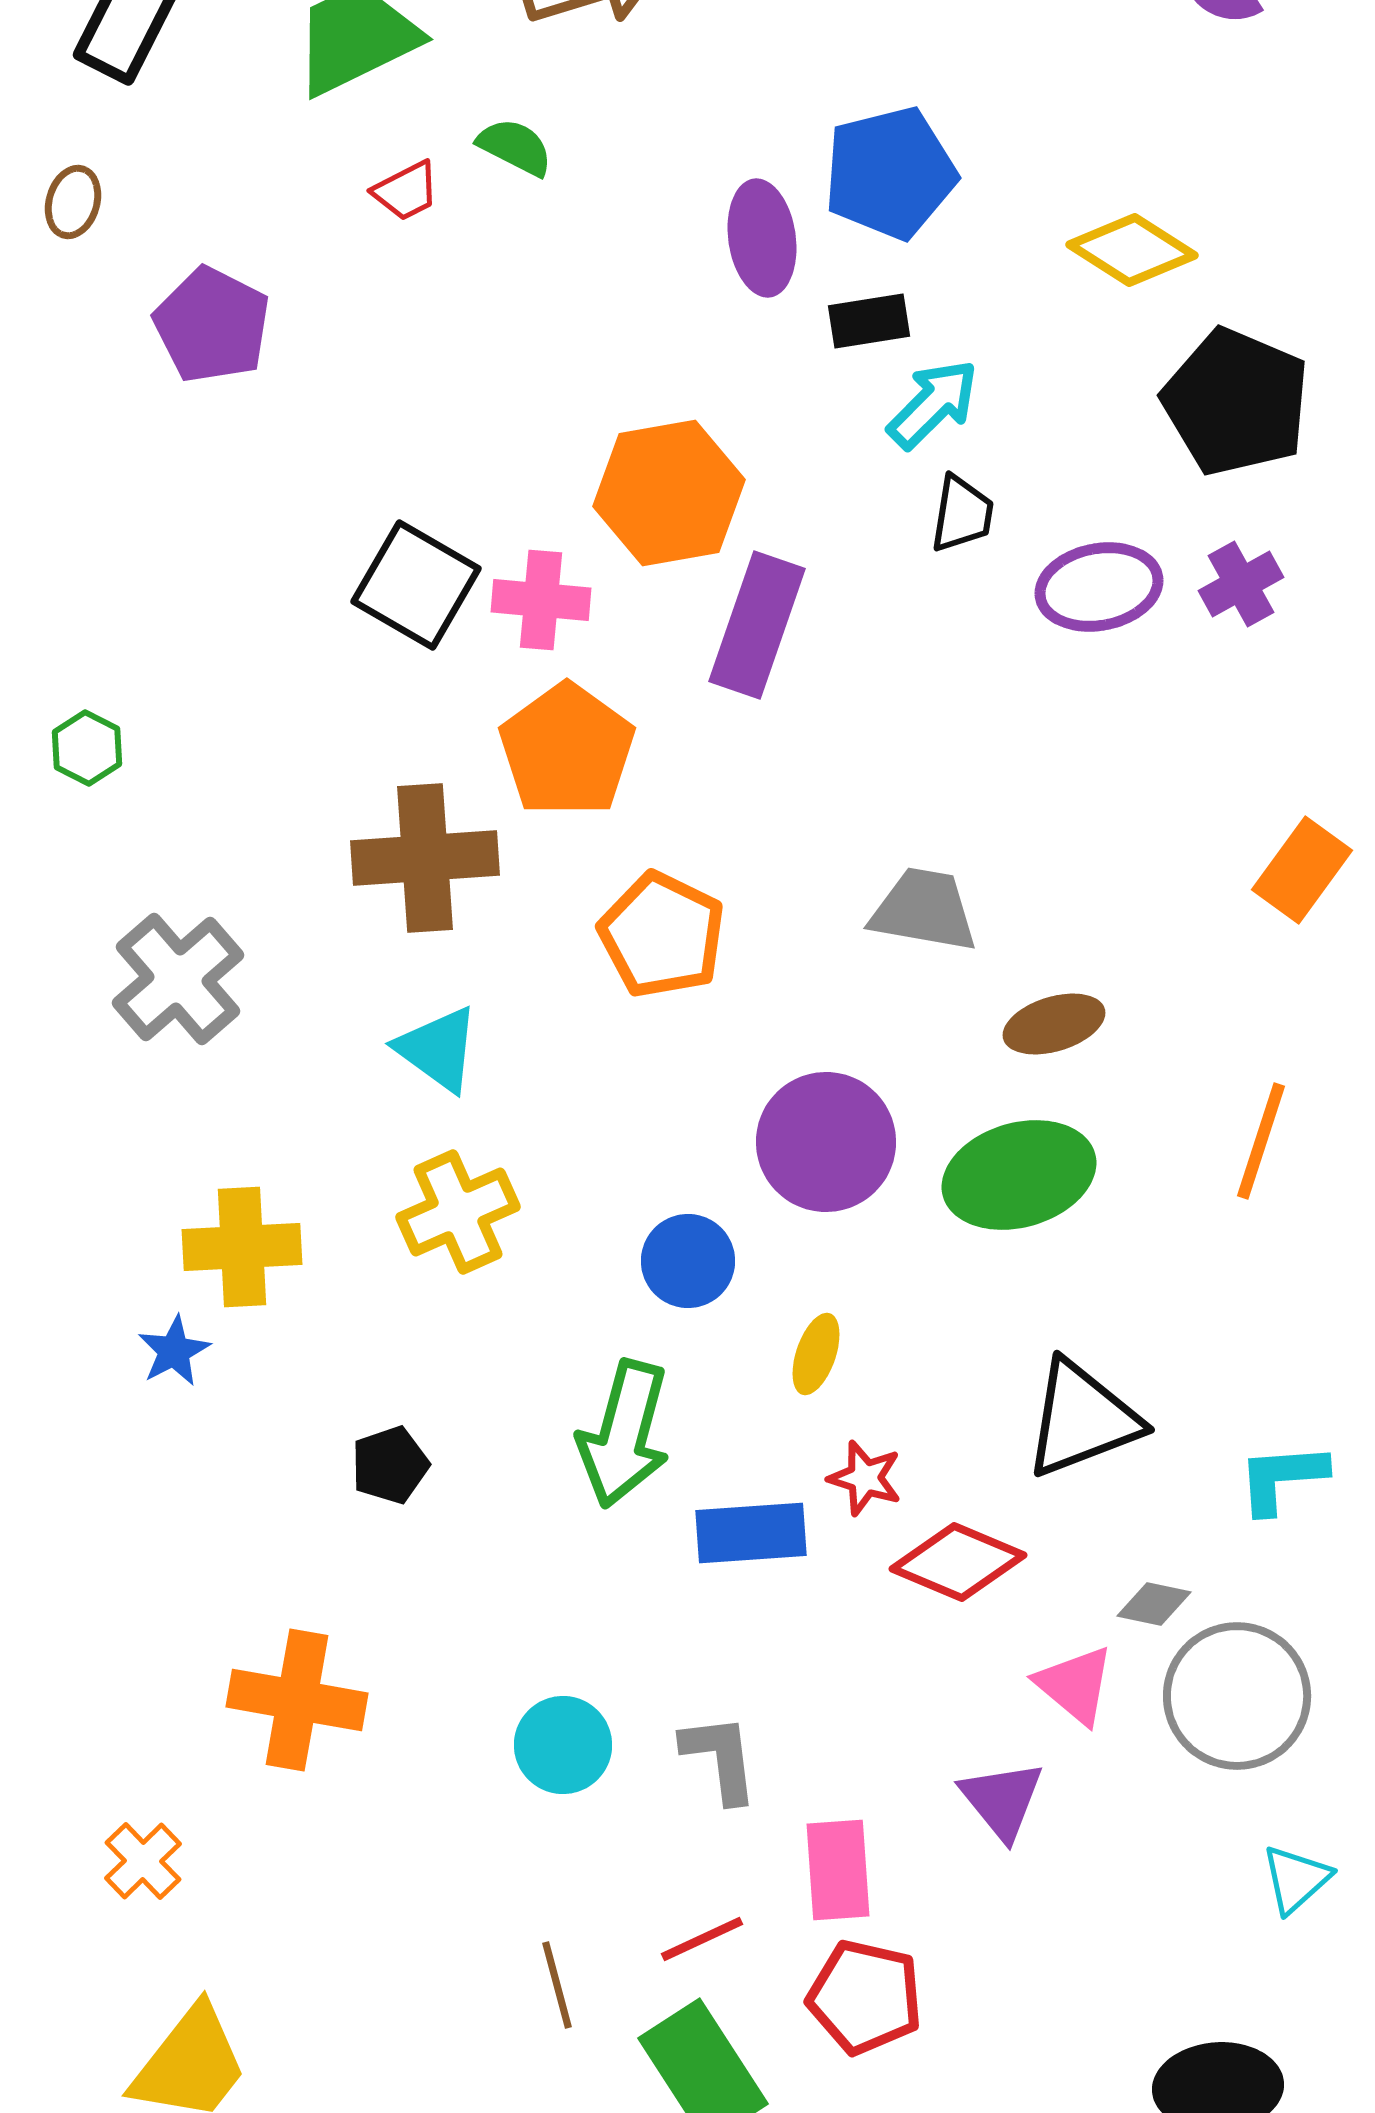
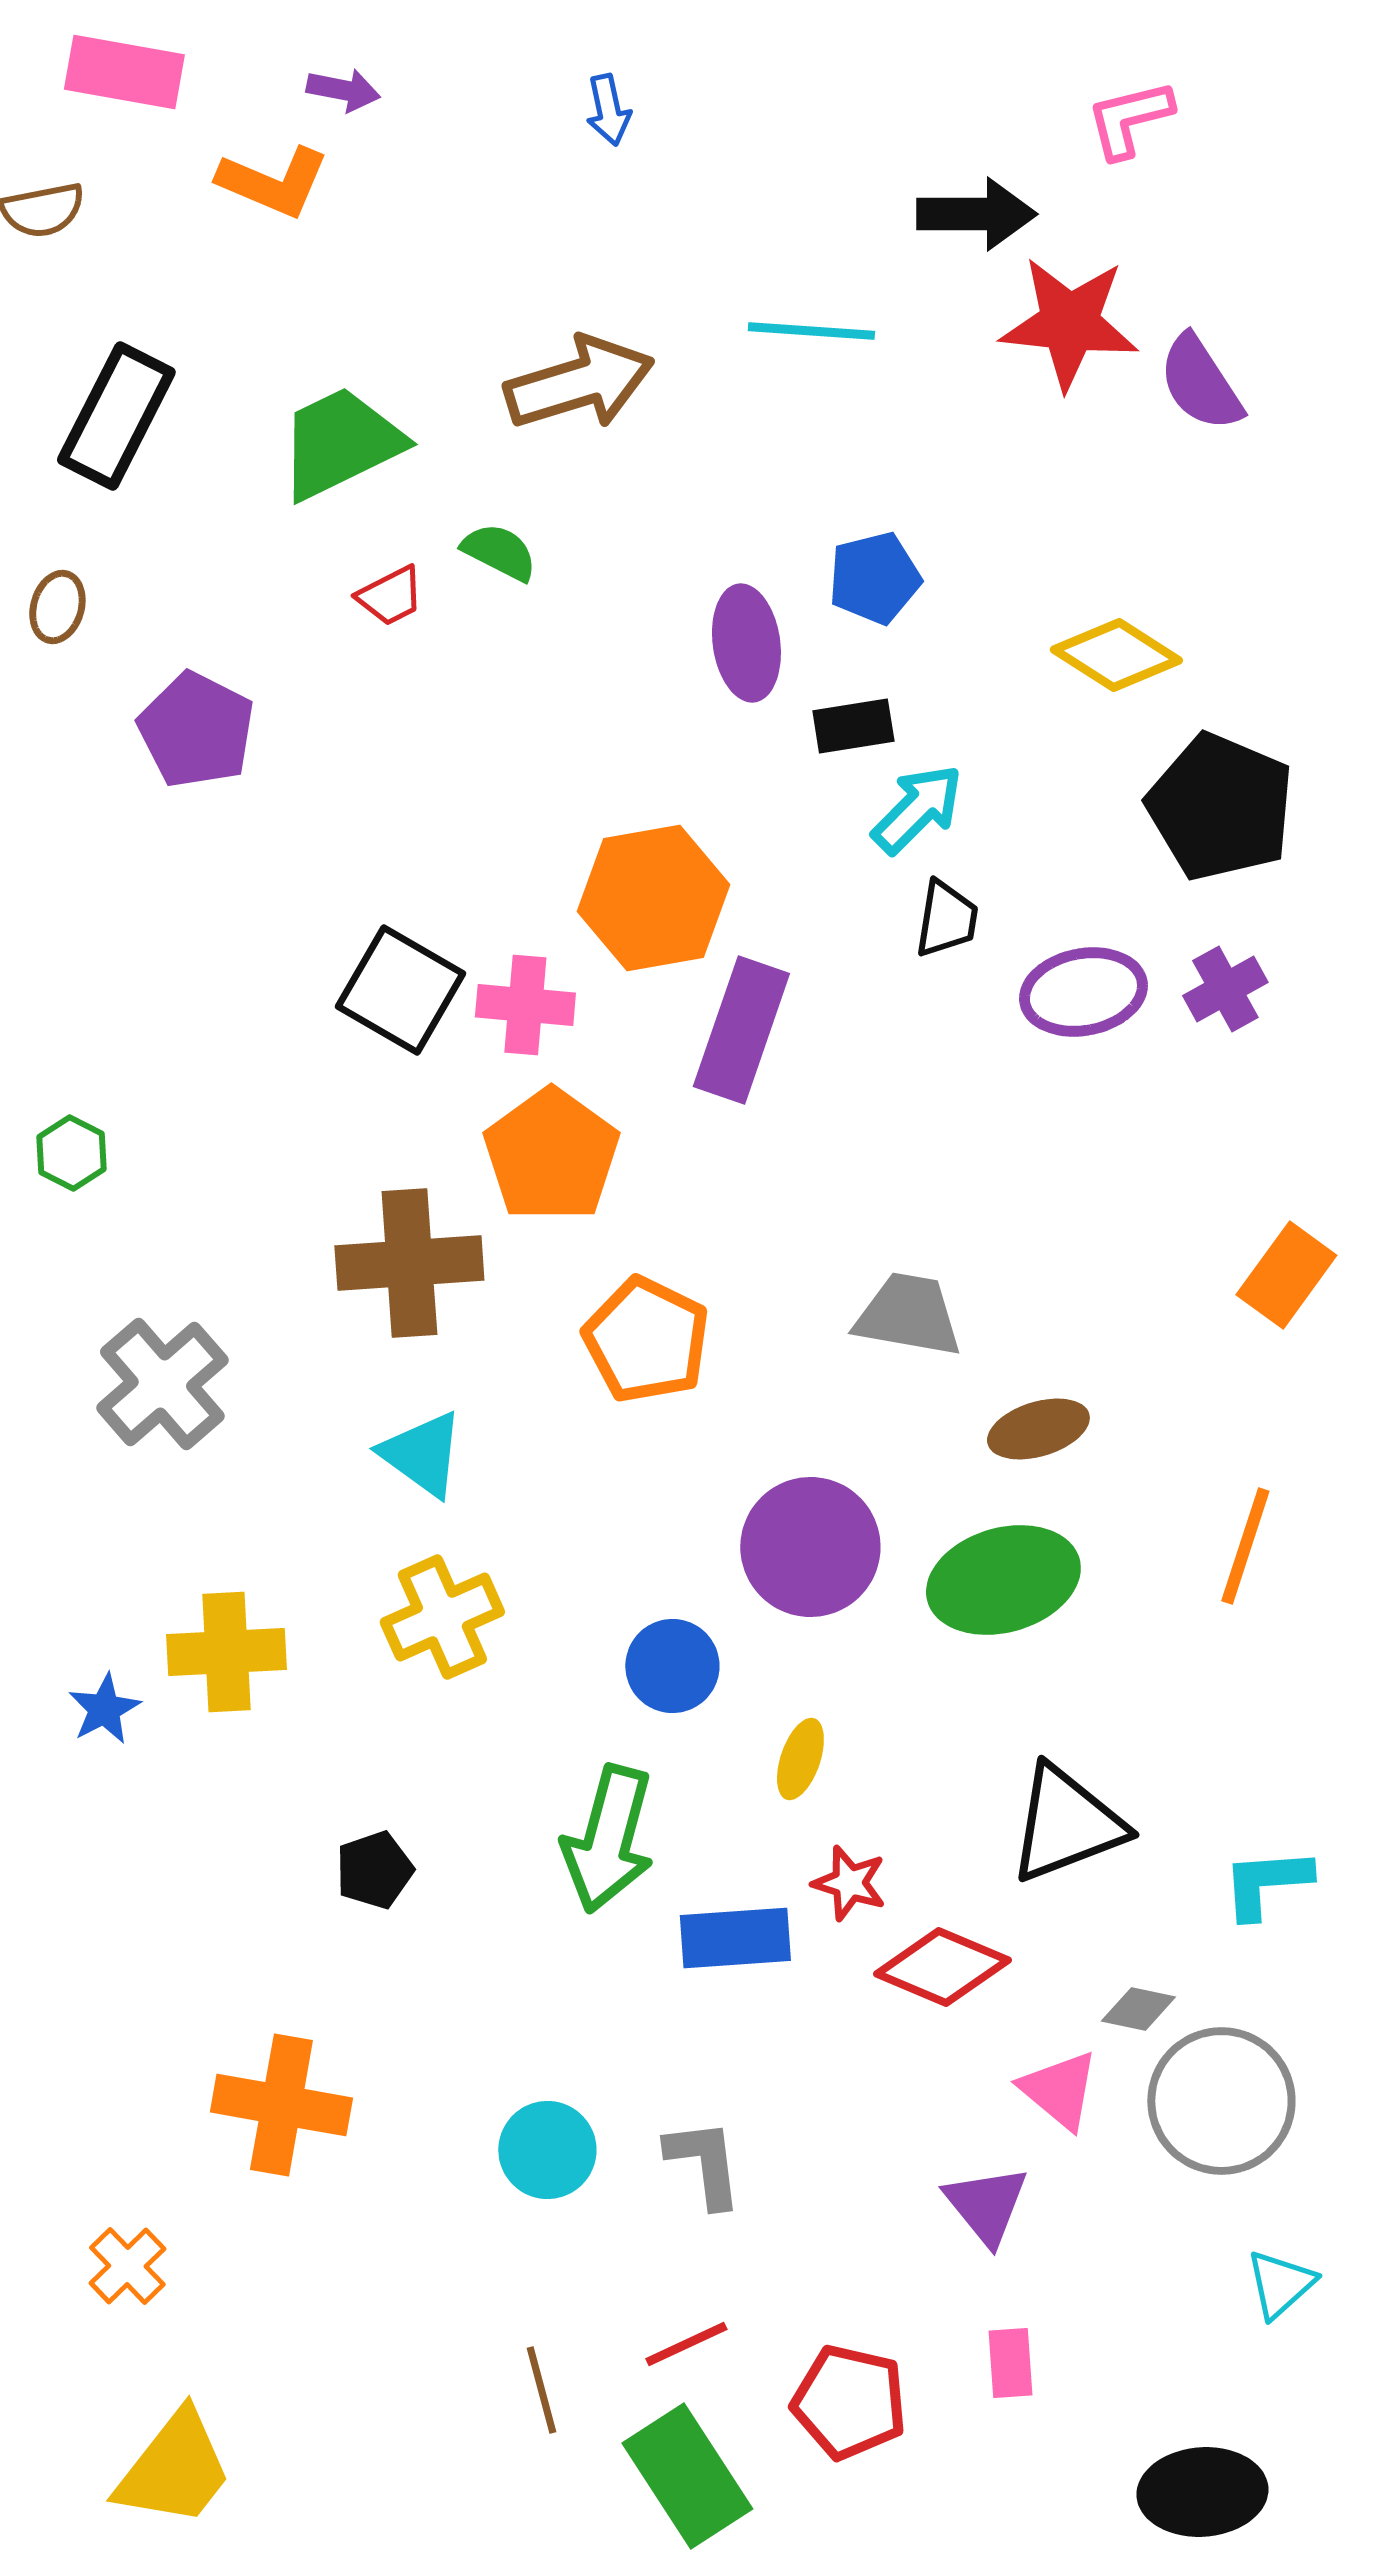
blue pentagon: (890, 173) -> (874, 578), size x0.7
blue star: (174, 1351) -> (104, 1709), moved
pink rectangle: (838, 1870) -> (1010, 2363), moved, size x0.7

